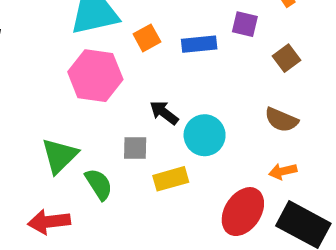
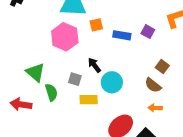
brown square: (287, 58) -> (162, 66), moved, turned -32
green triangle: (60, 156) -> (35, 72), turned -50
orange arrow: (283, 171) -> (155, 108), moved

